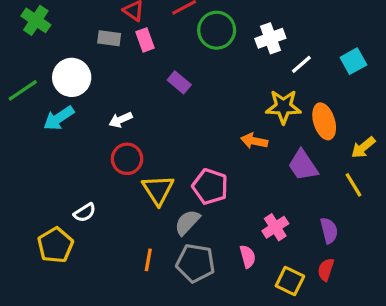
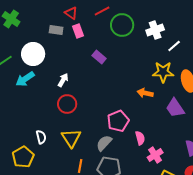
white arrow: (121, 120) -> (63, 80), turned 144
pink pentagon: (210, 187) -> (118, 121), turned 30
yellow triangle: (158, 190) -> (71, 138), moved
white semicircle: (85, 213) -> (41, 137), turned -72
pink cross: (275, 227) -> (155, 155), moved
pink semicircle: (248, 257) -> (140, 138), moved

